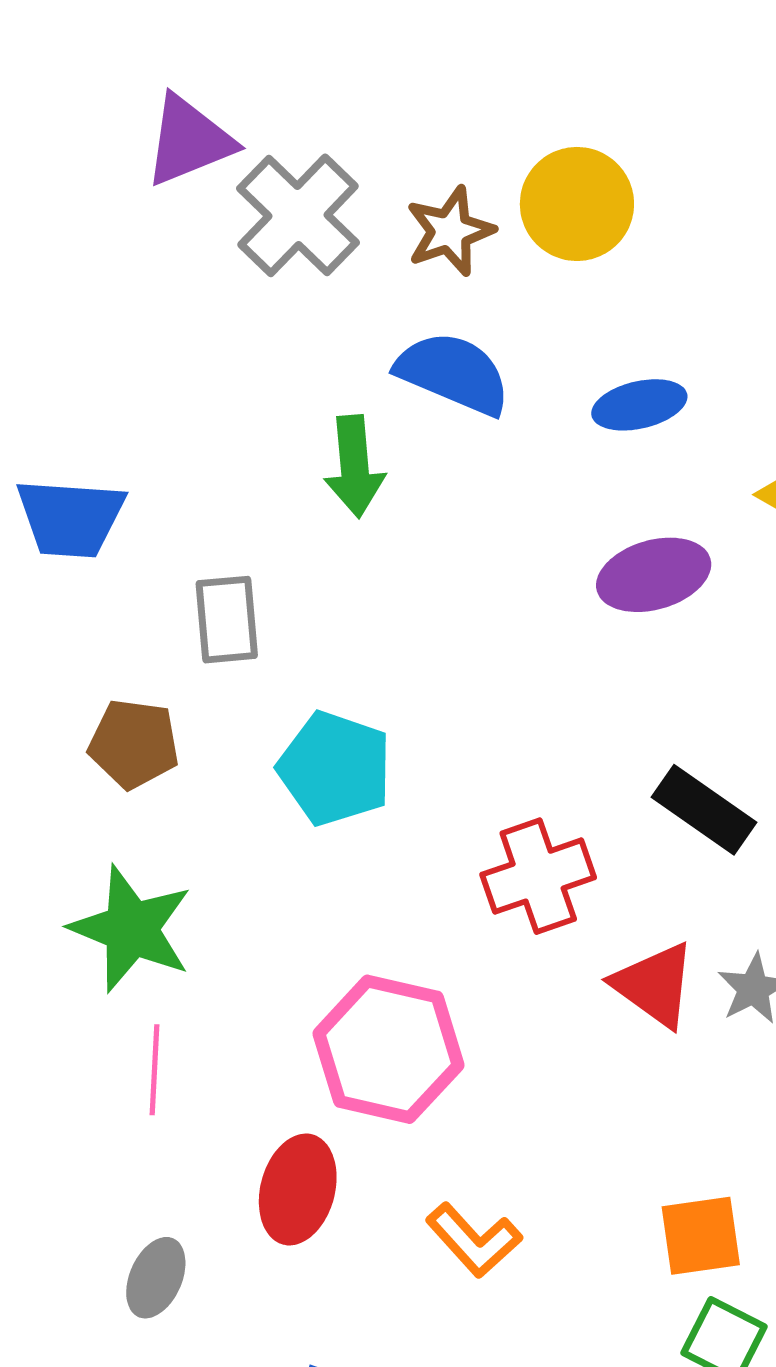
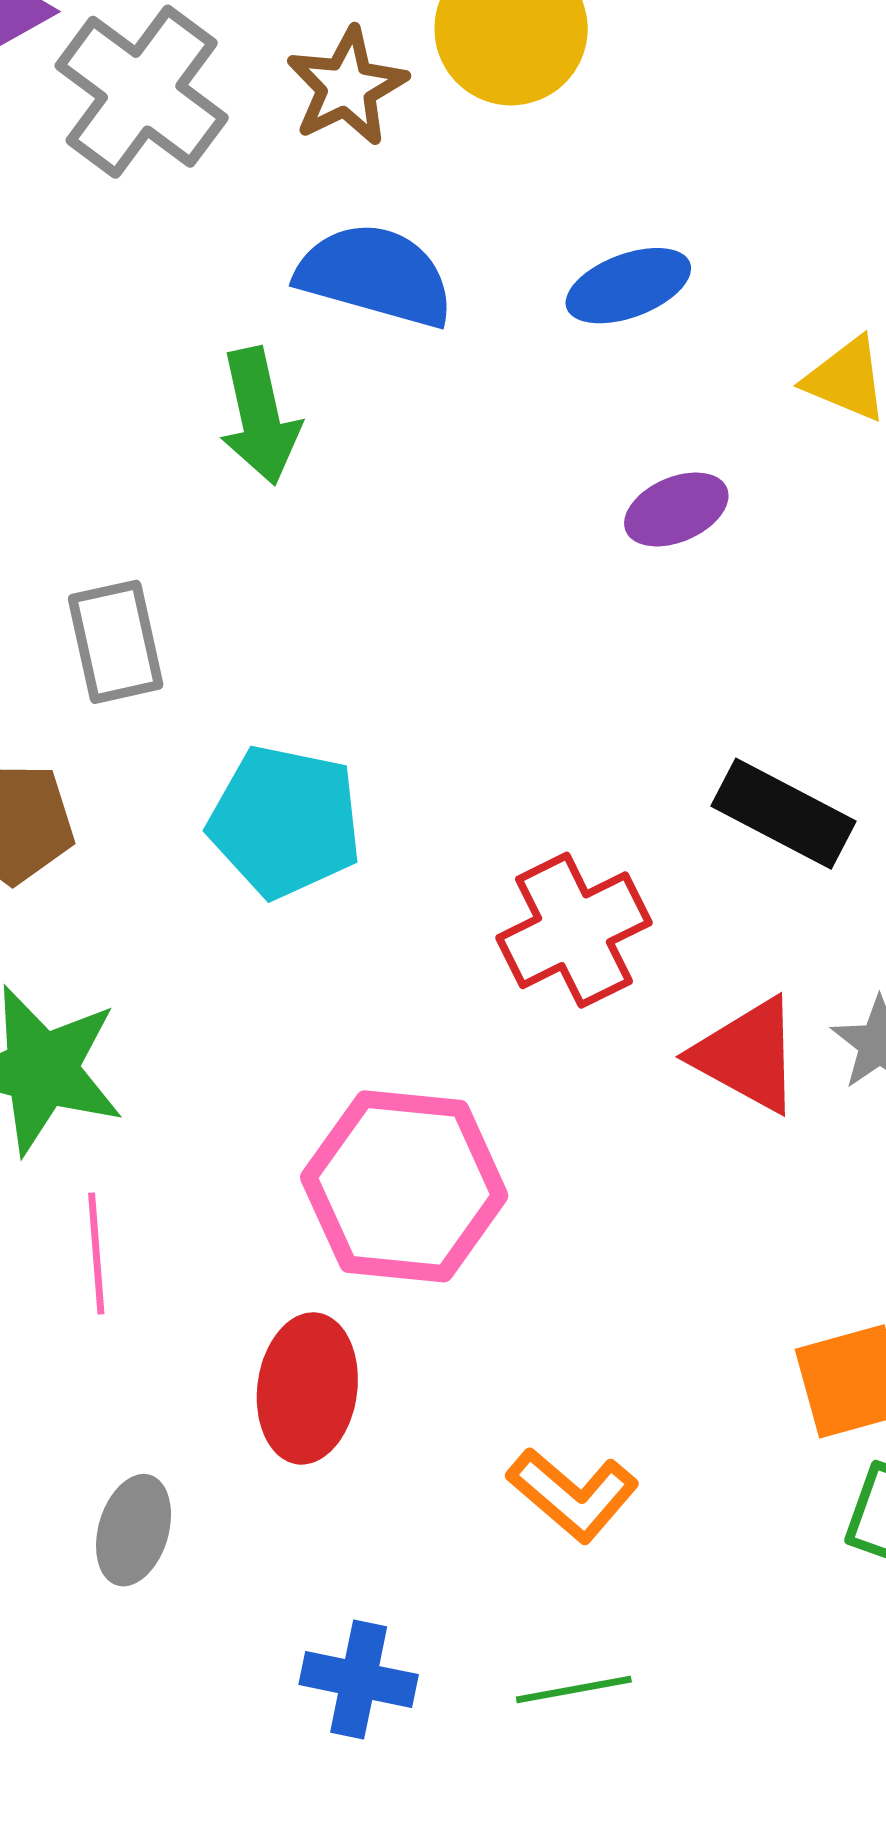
purple ellipse: (654, 575) -> (676, 509), size x0.7
orange L-shape: (474, 1240) -> (573, 1495), moved

